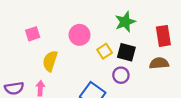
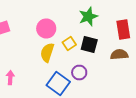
yellow semicircle: (50, 61) -> (47, 52), moved
purple circle: (121, 75) -> (79, 72), moved

